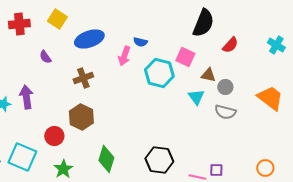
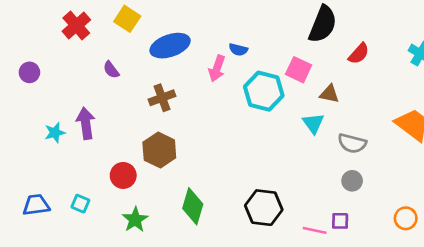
red cross: (19, 24) -> (76, 26), turned -35
gray circle: (225, 87) -> (352, 181), moved
cyan square: (22, 157) -> (80, 204), size x0.5

